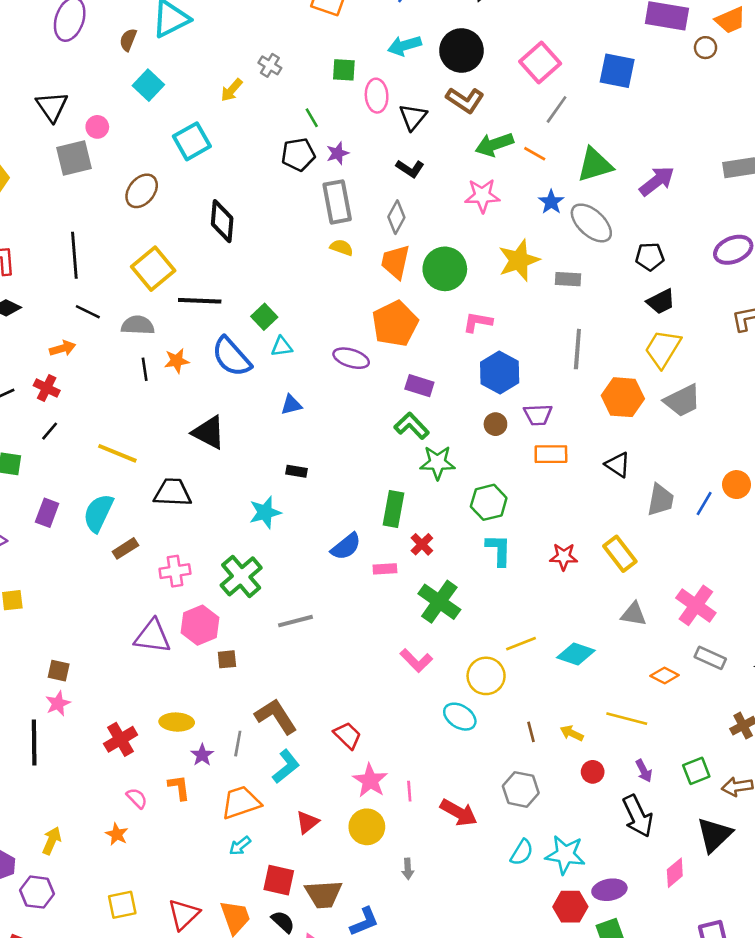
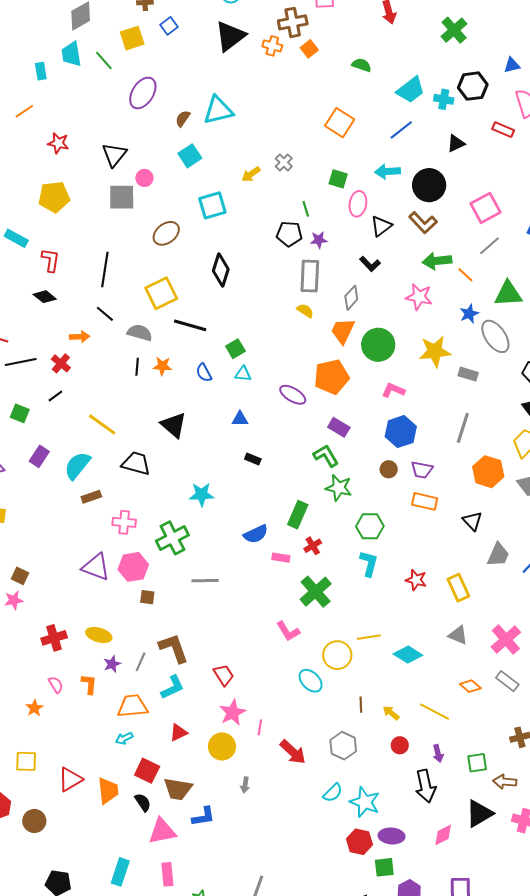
blue semicircle: (231, 357) -> (204, 373), size x0.6
black rectangle: (297, 471) -> (253, 459), moved

